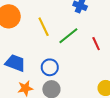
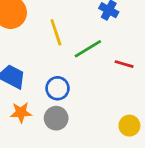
red line: (96, 44) -> (124, 64), turned -56

